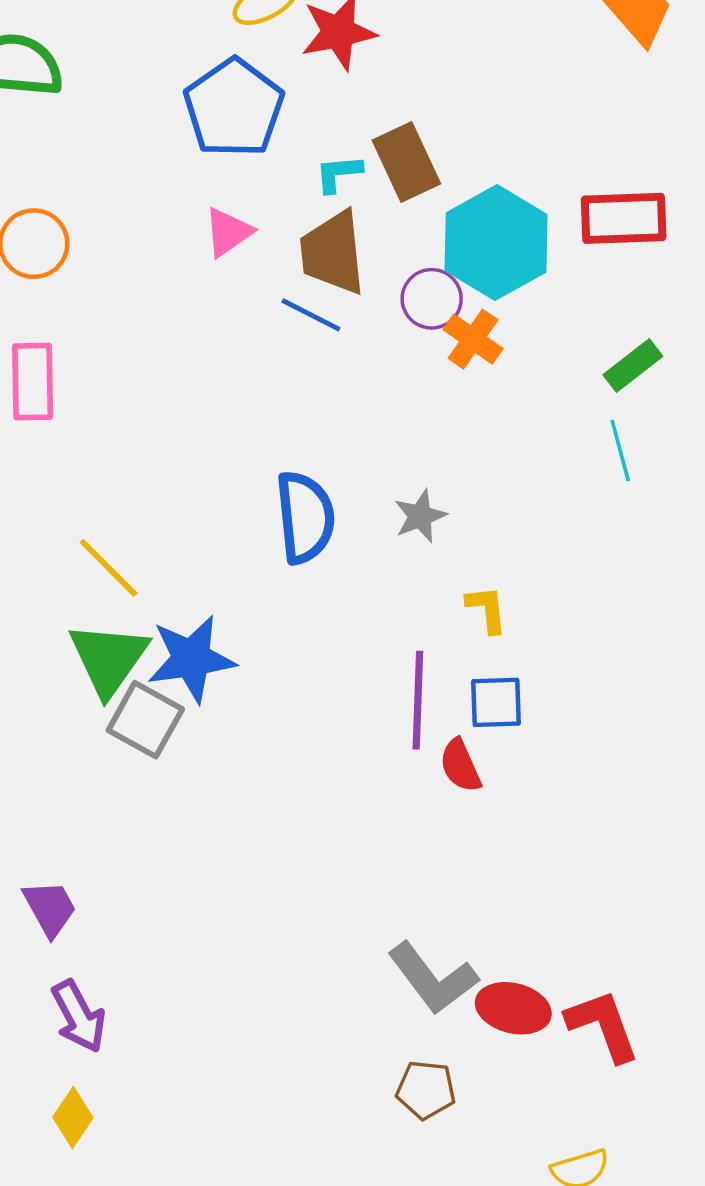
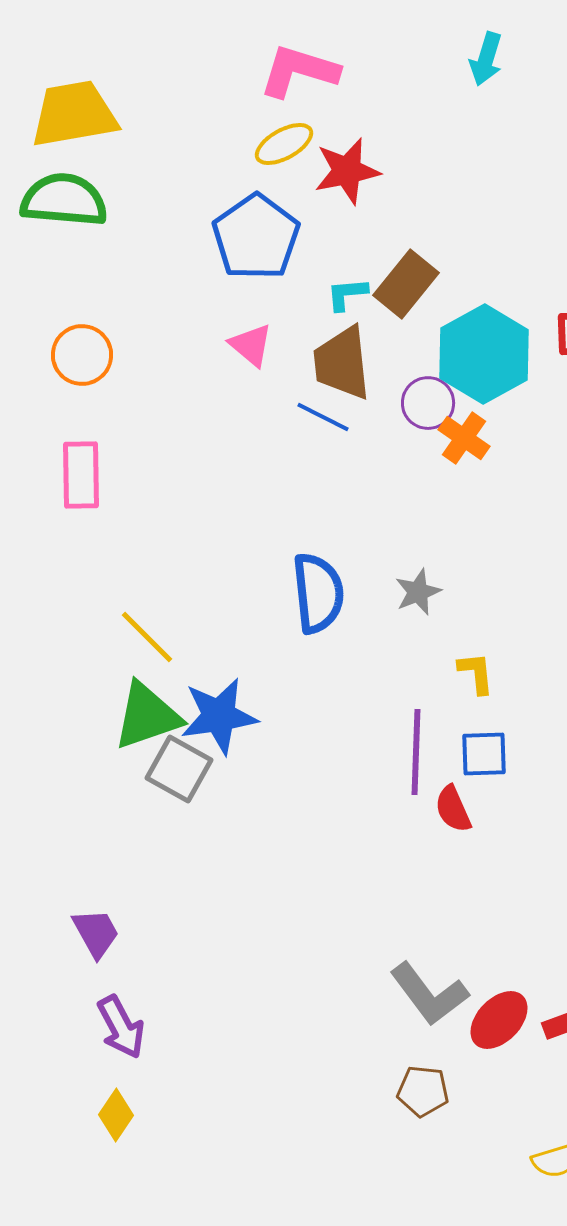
brown rectangle: (406, 162) -> (406, 284), turned 64
pink triangle: (228, 232) -> (251, 345), turned -45
green triangle: (109, 659) -> (147, 716), turned 36
red ellipse: (513, 1008) -> (499, 1020), turned -60

